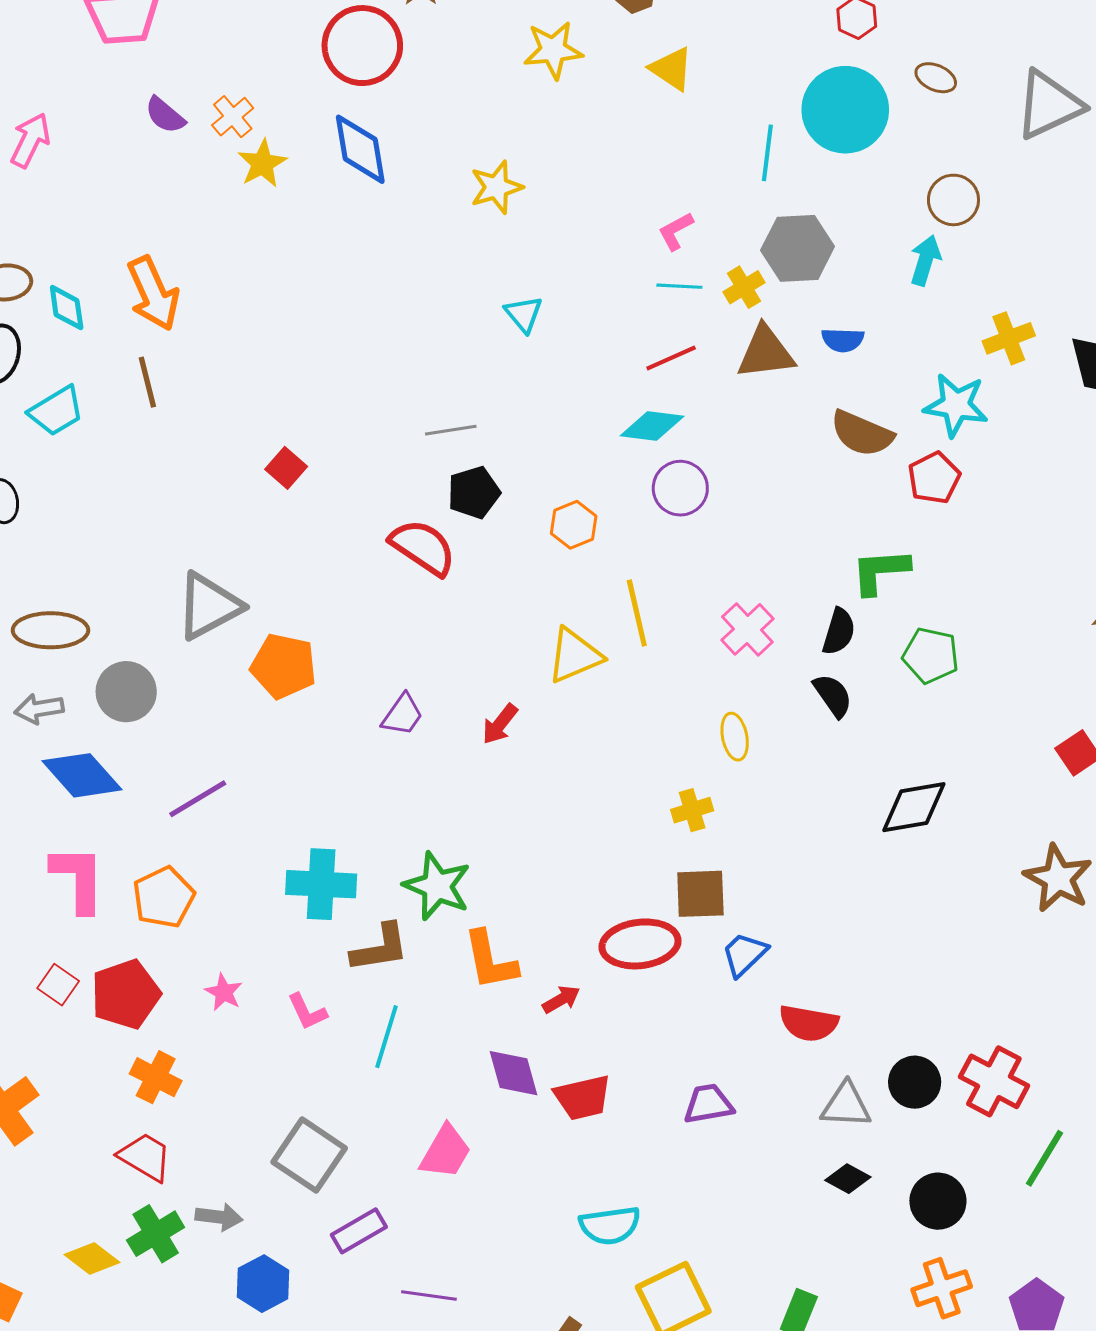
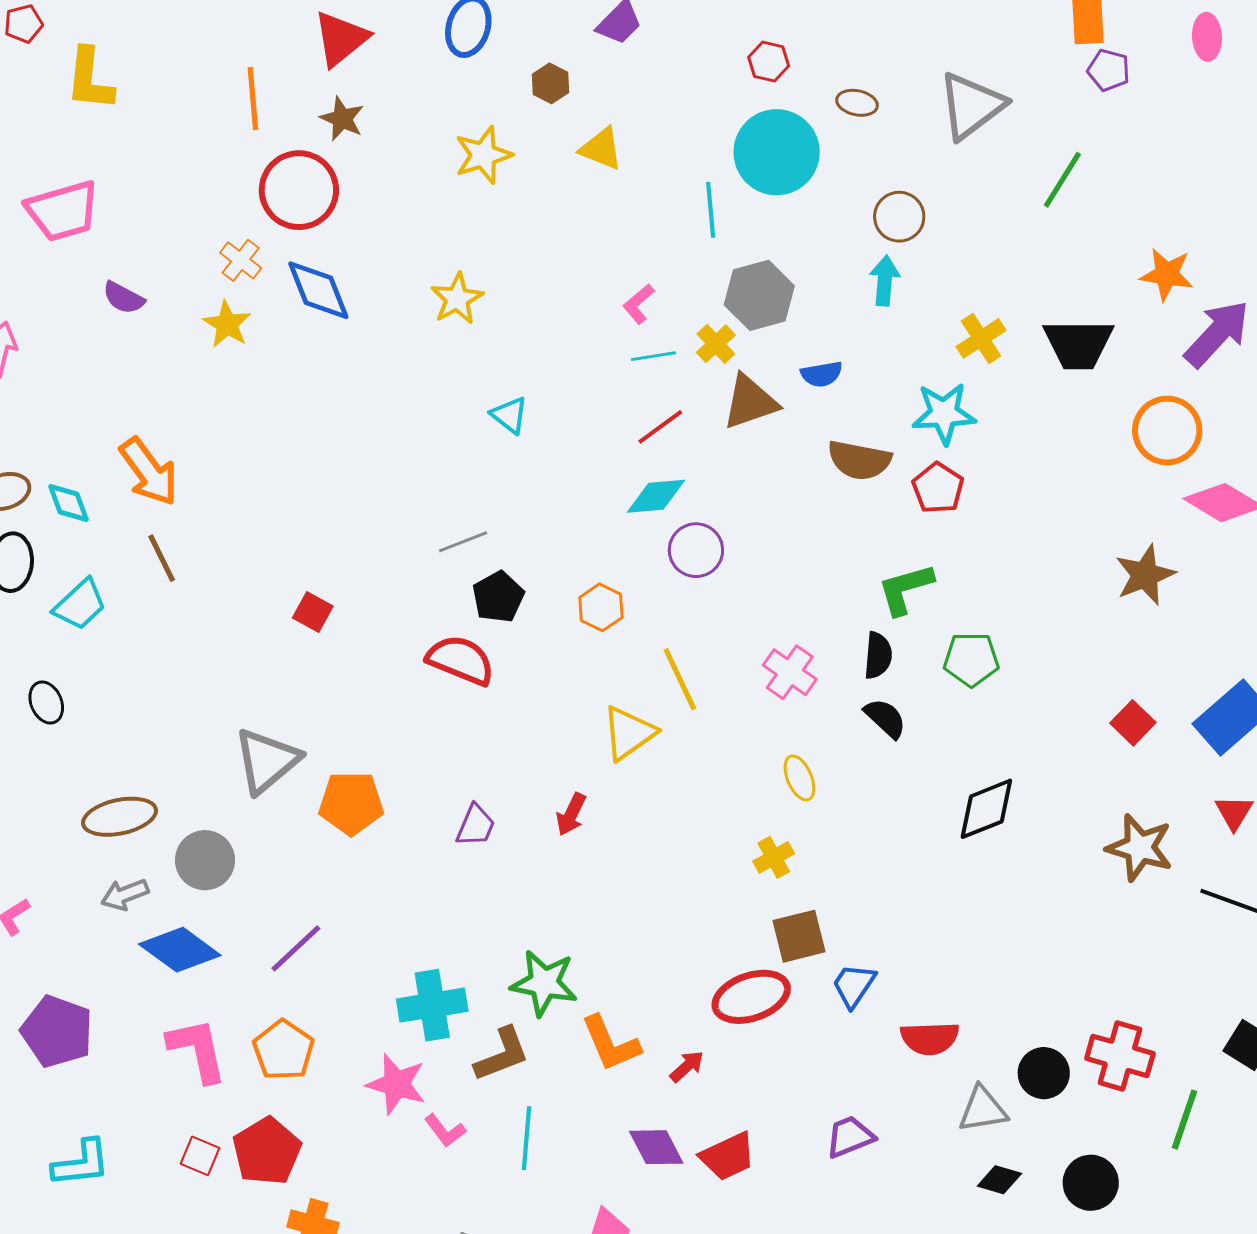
orange cross: (233, 117) -> (241, 260), moved
pink star: (224, 992) -> (396, 1084), moved, size x1.6

